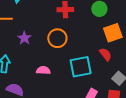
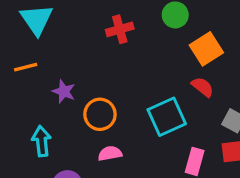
orange circle: (57, 38) -> (100, 114), moved
pink semicircle: (43, 70) -> (110, 153), moved

